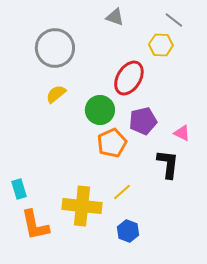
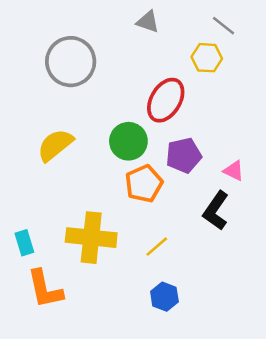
yellow semicircle: (56, 94) -> (55, 145), moved, size x1.4
black L-shape: (168, 164) -> (216, 211), turned -152
yellow cross: (82, 206) -> (91, 238), moved

